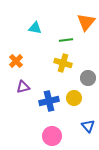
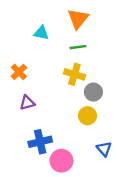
orange triangle: (86, 22) -> (78, 19), moved
gray circle: (88, 78) -> (93, 92), moved
blue cross: (49, 101) -> (40, 142), moved

